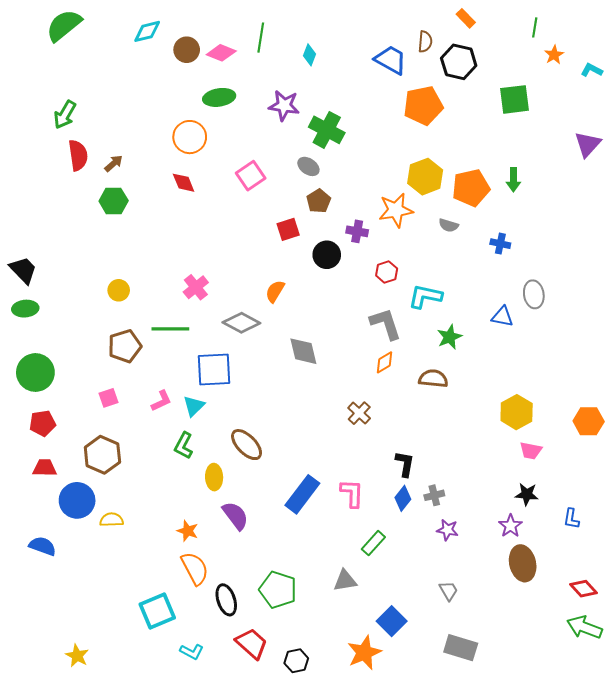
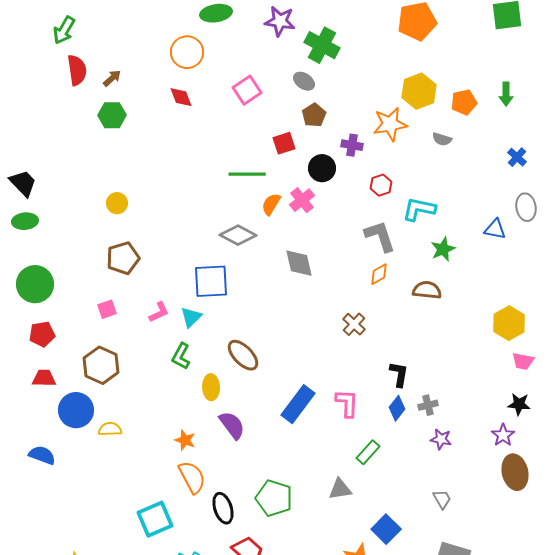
orange pentagon: (471, 188) -> (464, 102), size x0.7
blue cross: (500, 244) -> (517, 157), moved, turned 30
pink cross: (196, 287) -> (302, 200), moved
green line: (170, 329) -> (247, 174), moved

